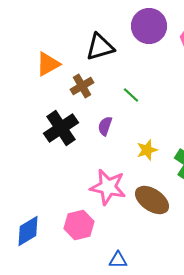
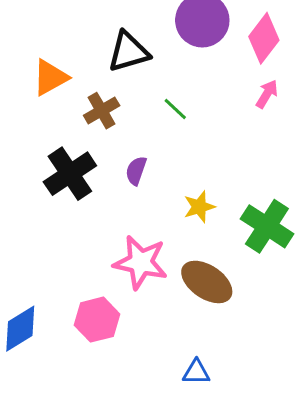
green line: (131, 95) -> (175, 109), moved
blue triangle: (118, 260) -> (196, 372), moved

